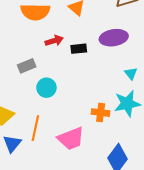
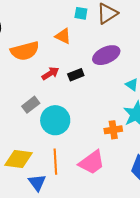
cyan circle: (46, 88) -> (55, 120), size x1.5

